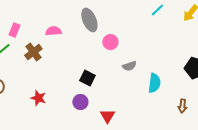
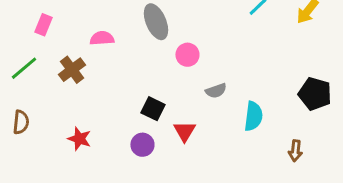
pink rectangle: (14, 30) -> (43, 25), moved
red triangle: (107, 116) -> (184, 131), moved

